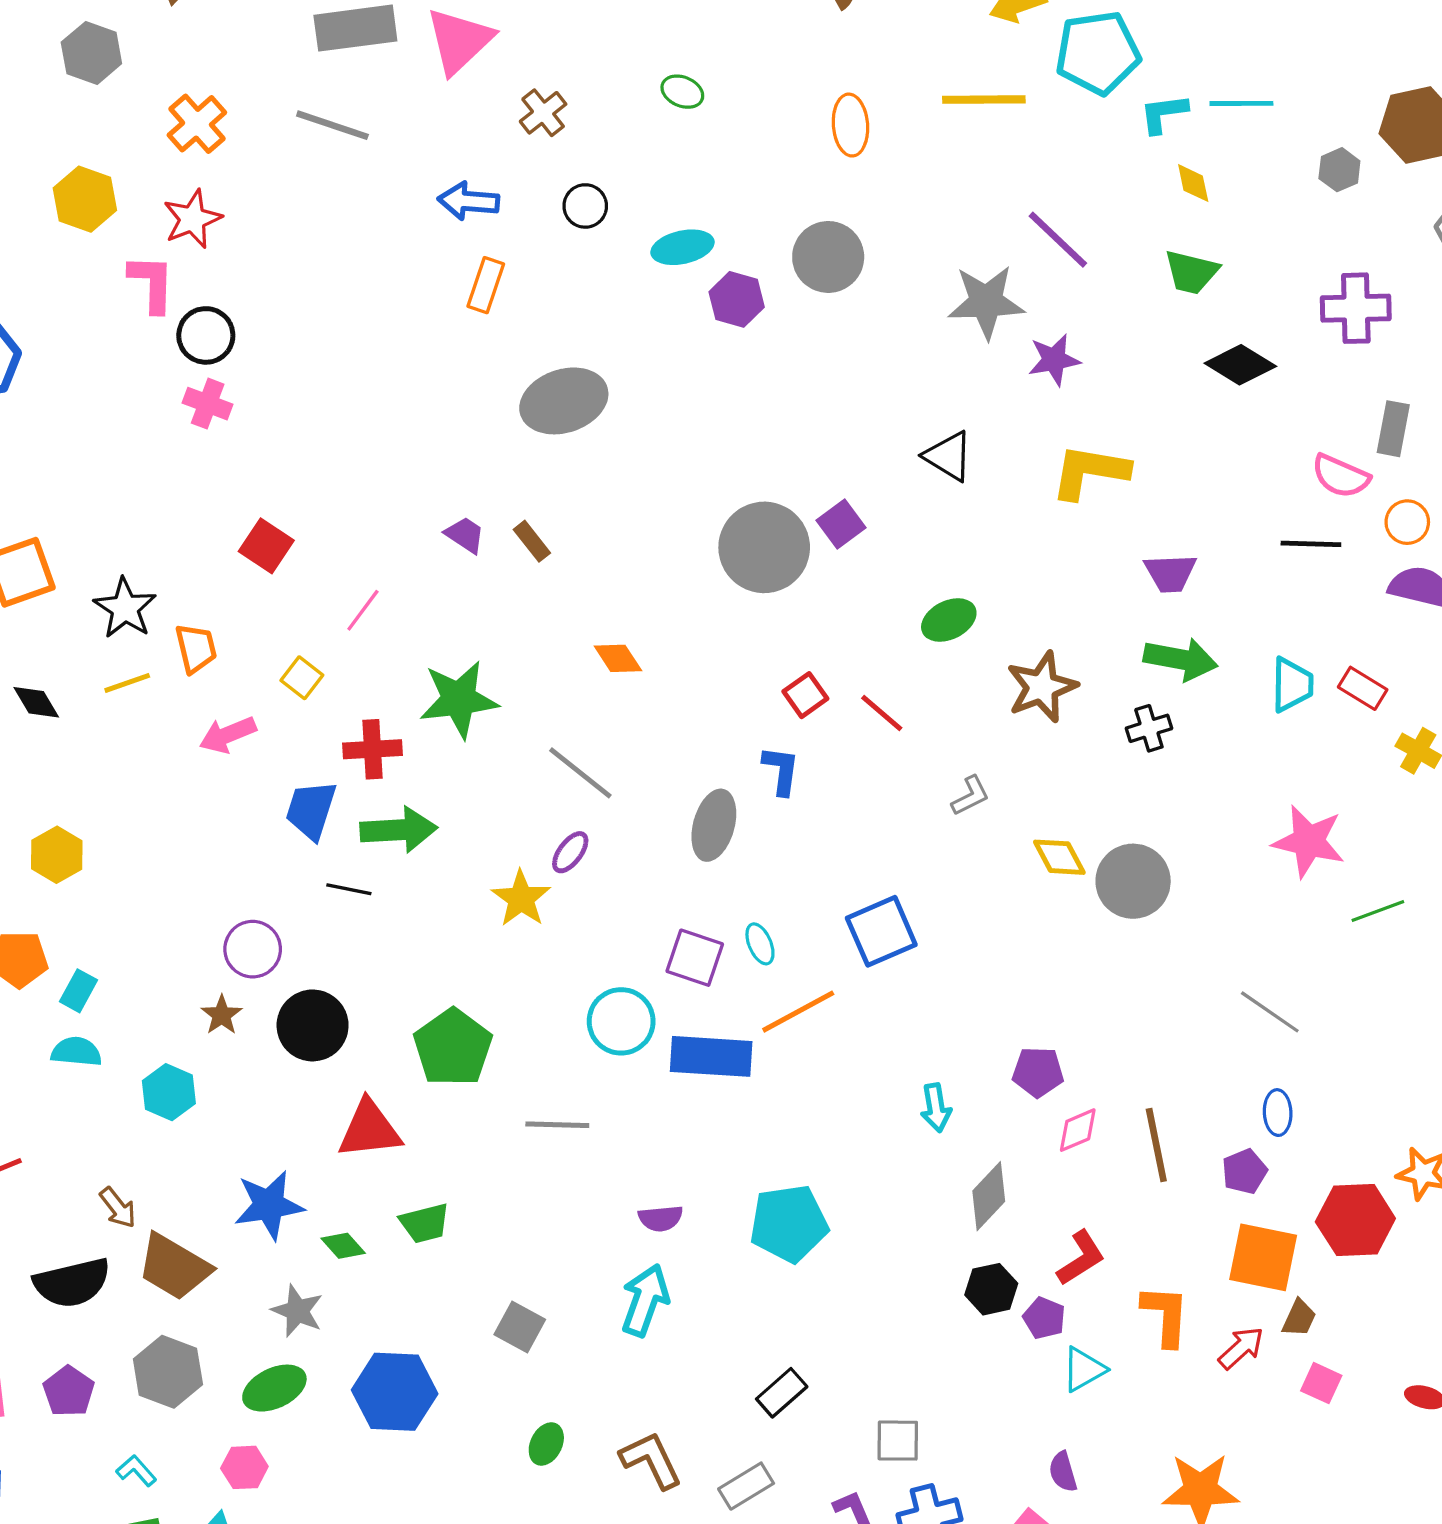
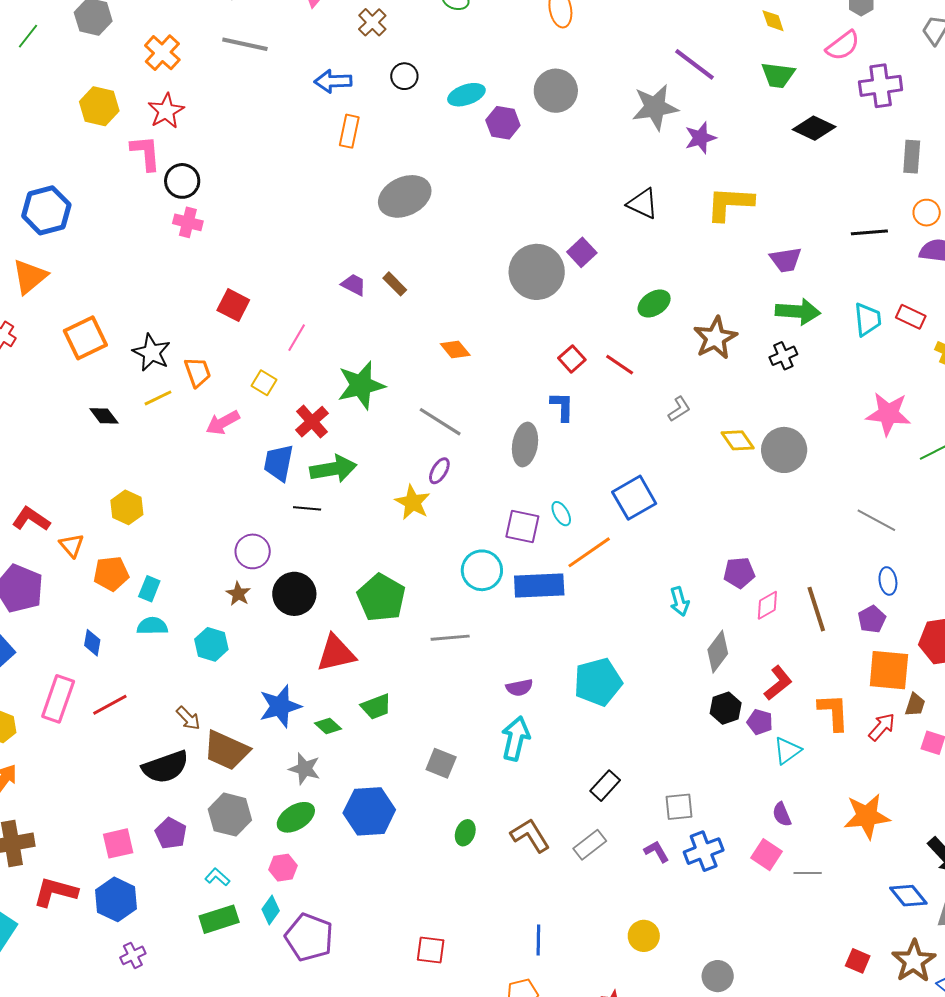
pink semicircle: (1341, 476) -> (843, 46), moved, turned -54
red cross: (373, 749) -> (312, 422), turned -32

